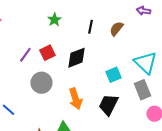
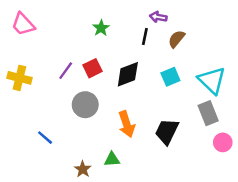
purple arrow: (143, 11) -> (158, 17), moved
cyan square: (113, 75) -> (170, 77), moved

